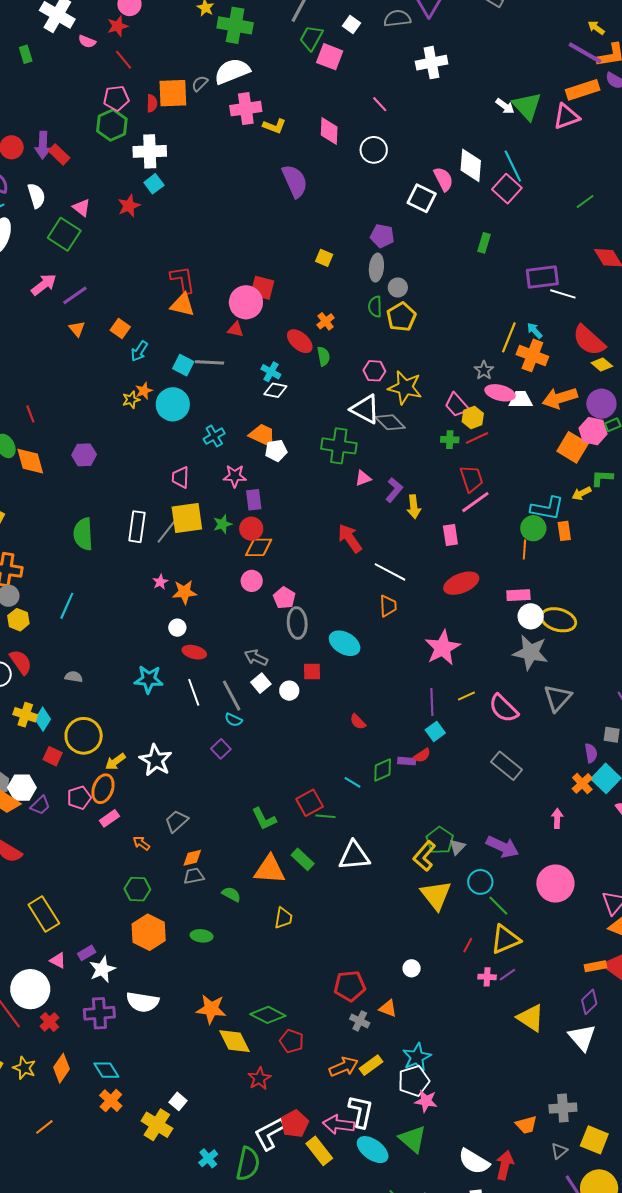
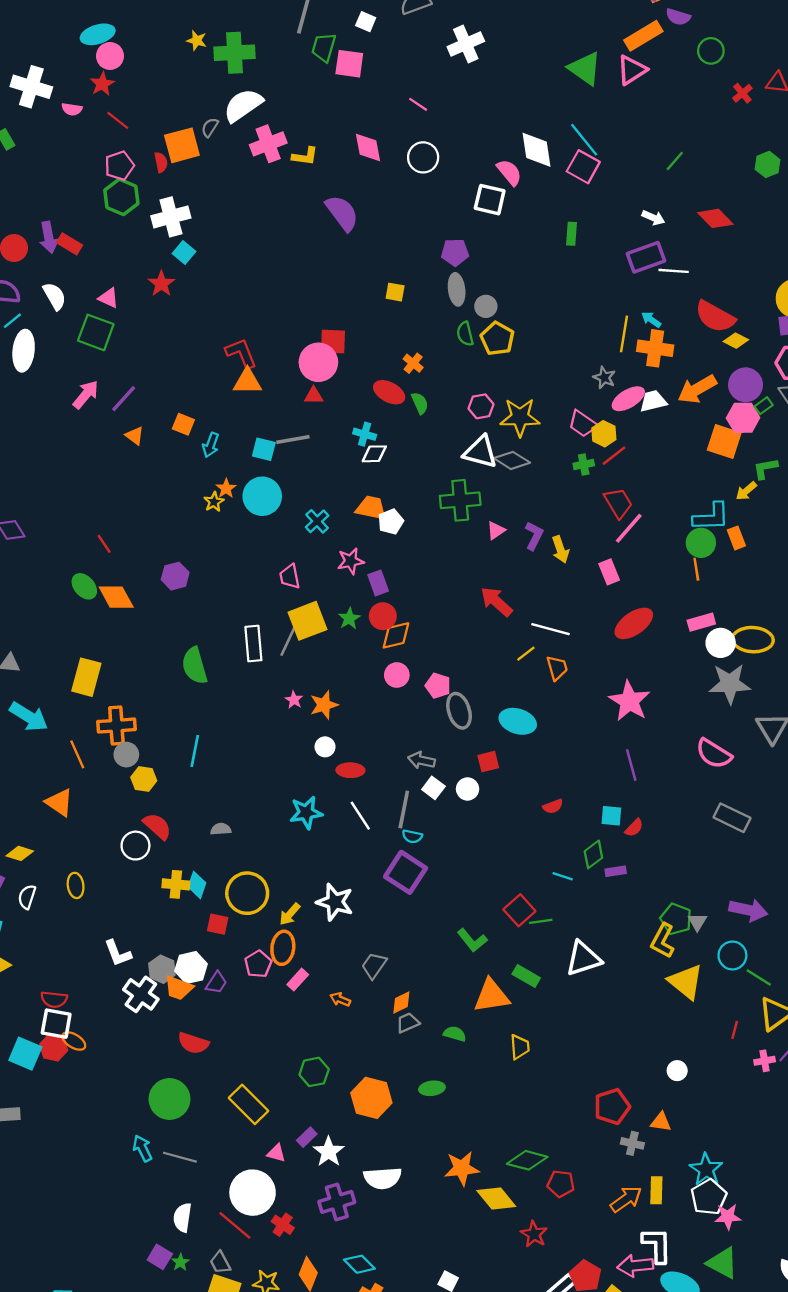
white arrow: (505, 106) -> (653, 218), moved
pink ellipse: (500, 393) -> (628, 399), turned -32
gray line: (232, 696) -> (404, 810), turned 52
yellow line: (466, 696) -> (526, 654), moved
red semicircle: (358, 722) -> (553, 806), turned -54
cyan square: (435, 731) -> (611, 816), moved, turned -36
purple square: (221, 749) -> (406, 872), size x1.8
purple rectangle: (407, 761) -> (616, 871), moved
green hexagon: (137, 889) -> (314, 1072), moved
yellow rectangle: (371, 1065) -> (656, 1190), turned -40

